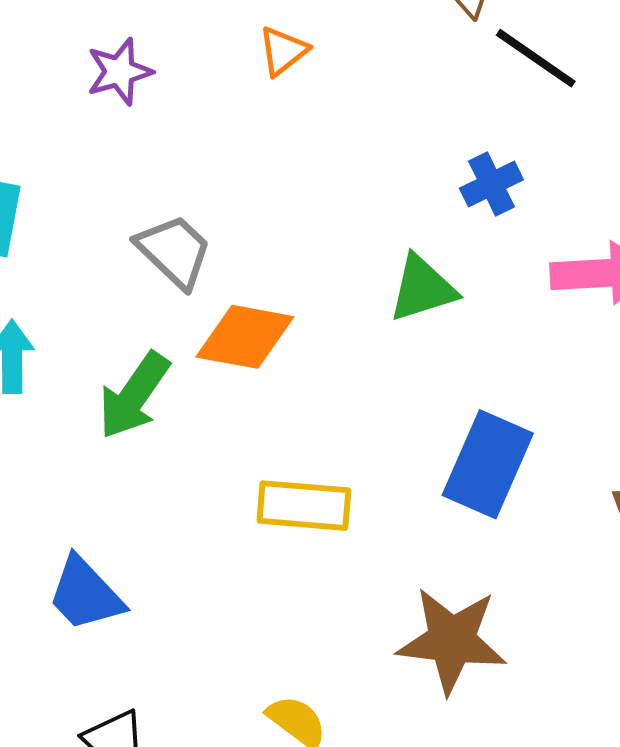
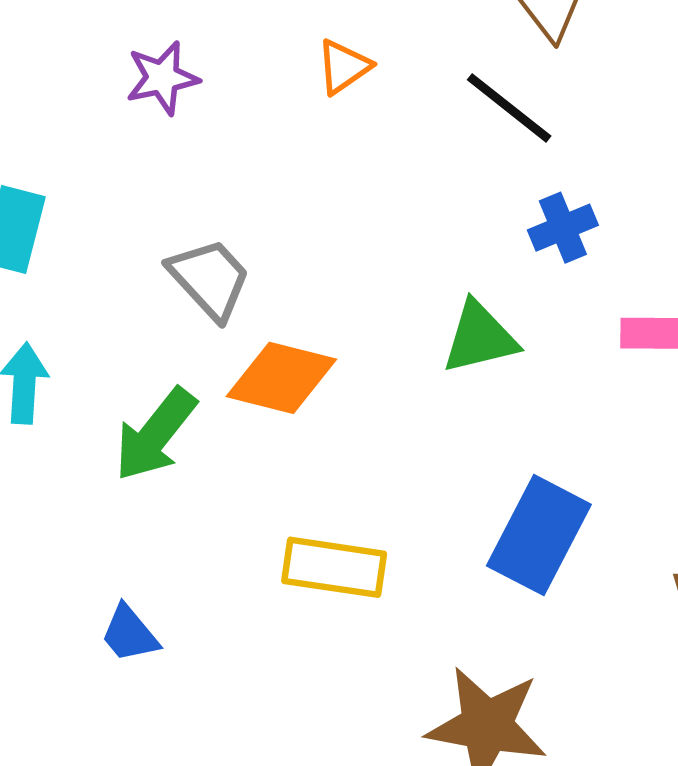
black line: (536, 58) -> (509, 108), moved
blue trapezoid: (85, 594) -> (130, 634), moved, size x0.7

